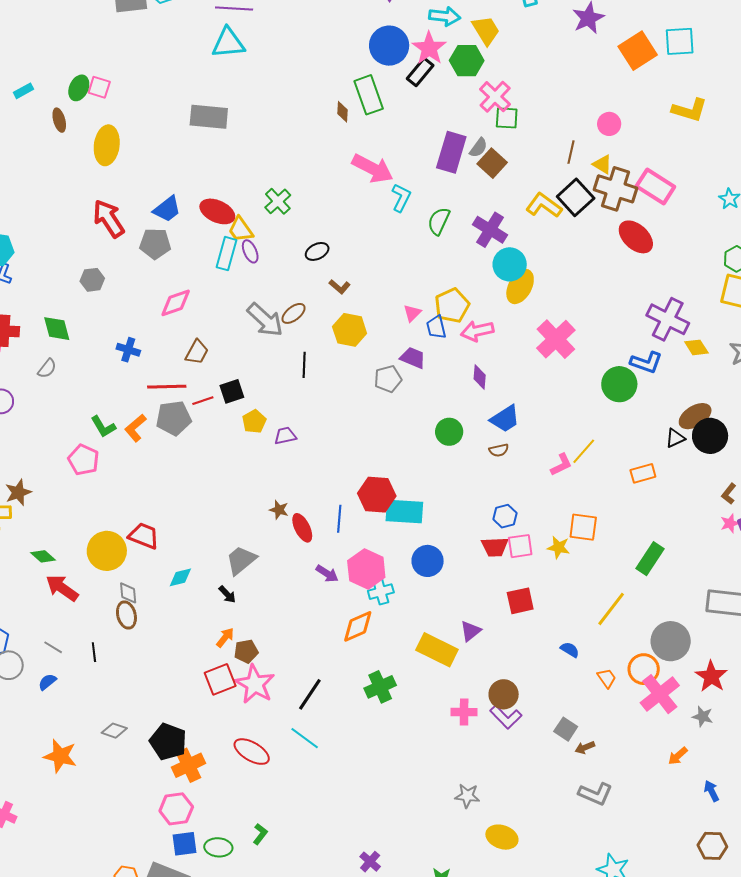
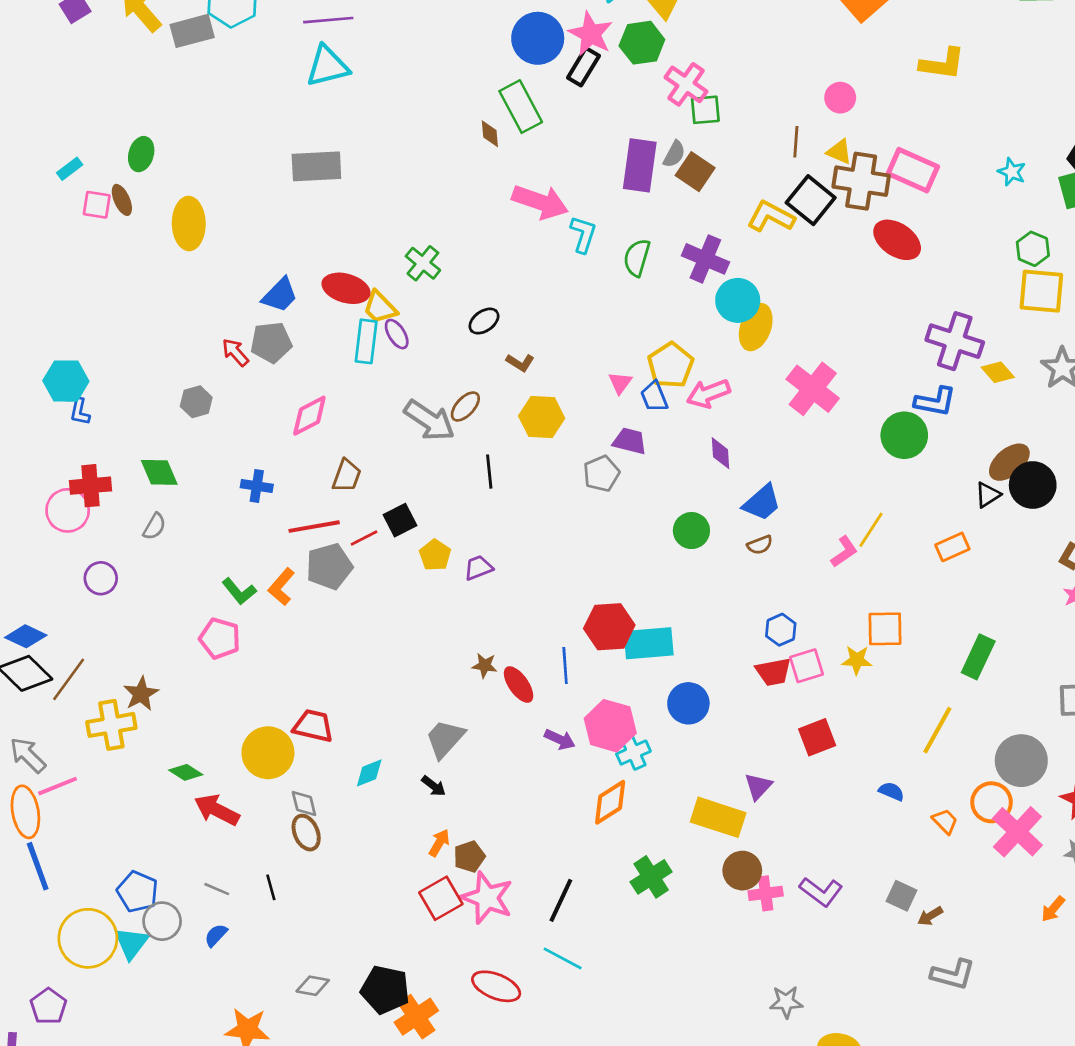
pink square: (99, 87) -> (97, 205), moved
red arrow: (109, 219) -> (235, 352), moved, size x0.6
brown circle: (504, 694) -> (742, 871), moved

